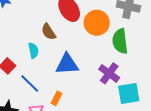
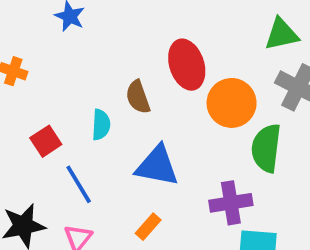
purple cross: (109, 73) -> (231, 203), turned 30
orange rectangle: (57, 98) -> (148, 227), moved

